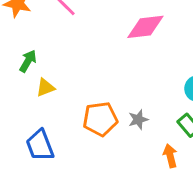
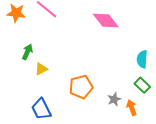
pink diamond: (145, 27) -> (106, 20), turned 64
gray star: (138, 120) -> (114, 99), moved

